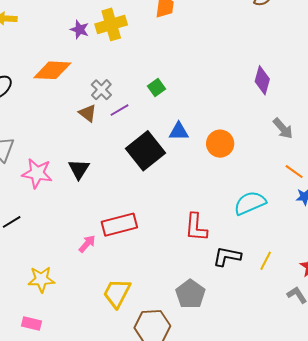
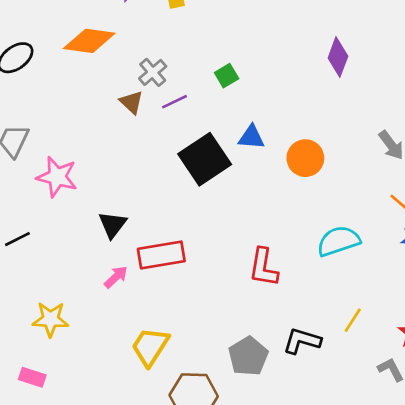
purple diamond: (262, 80) -> (338, 57), moved
black triangle: (79, 169) -> (113, 225), moved
black L-shape: (227, 256) -> (302, 341), moved

